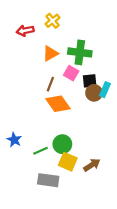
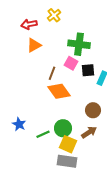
orange triangle: (50, 54) -> (34, 45), moved
brown circle: (94, 93) -> (93, 110), moved
brown arrow: (92, 165) -> (89, 132), moved
gray rectangle: (48, 180) -> (67, 161), moved

